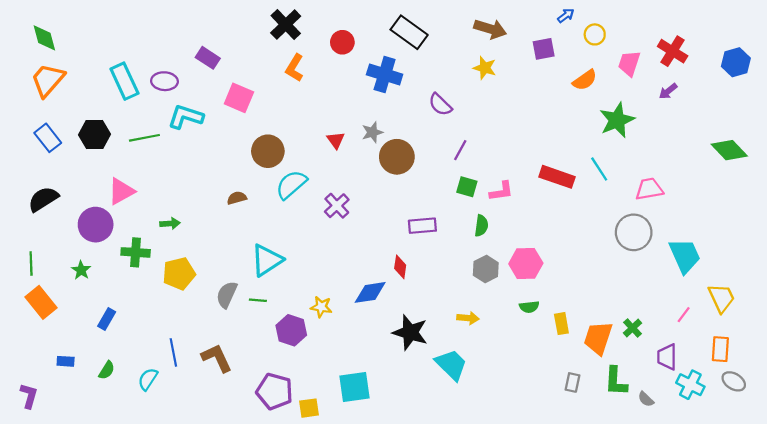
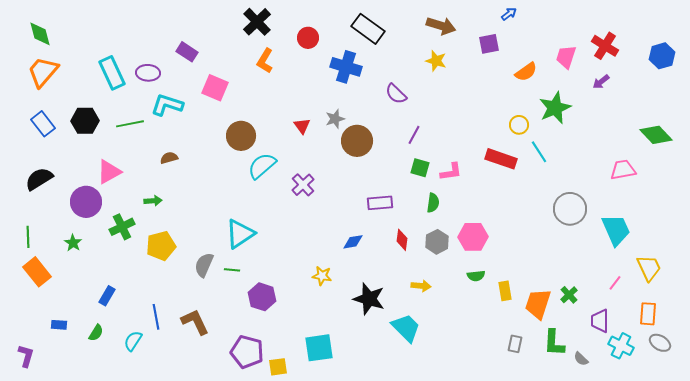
yellow circle: (595, 34) -> (519, 125), moved
pink trapezoid: (649, 189) -> (623, 170), moved
brown semicircle: (237, 198) -> (169, 158), moved
green cross: (136, 252) -> (122, 227), turned -30
red diamond: (400, 267) -> (402, 240), moved
blue diamond: (370, 292) -> (353, 242), moved, size x0.7
yellow star: (321, 307) -> (322, 276), moved
blue rectangle: (107, 319) -> (107, 296), moved

